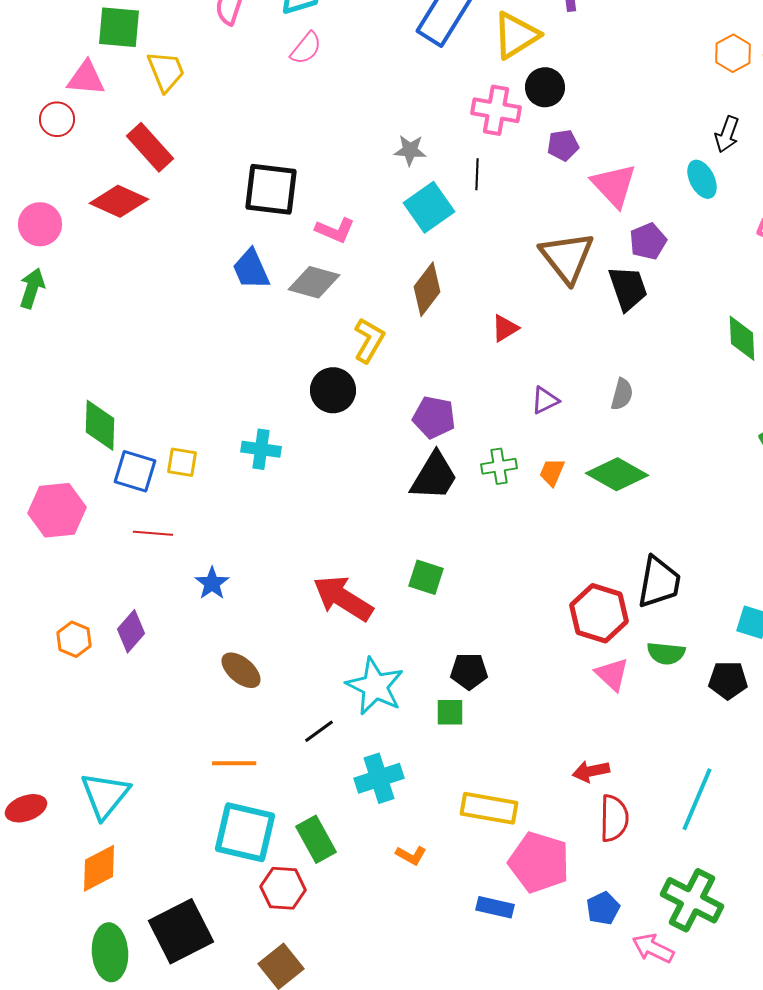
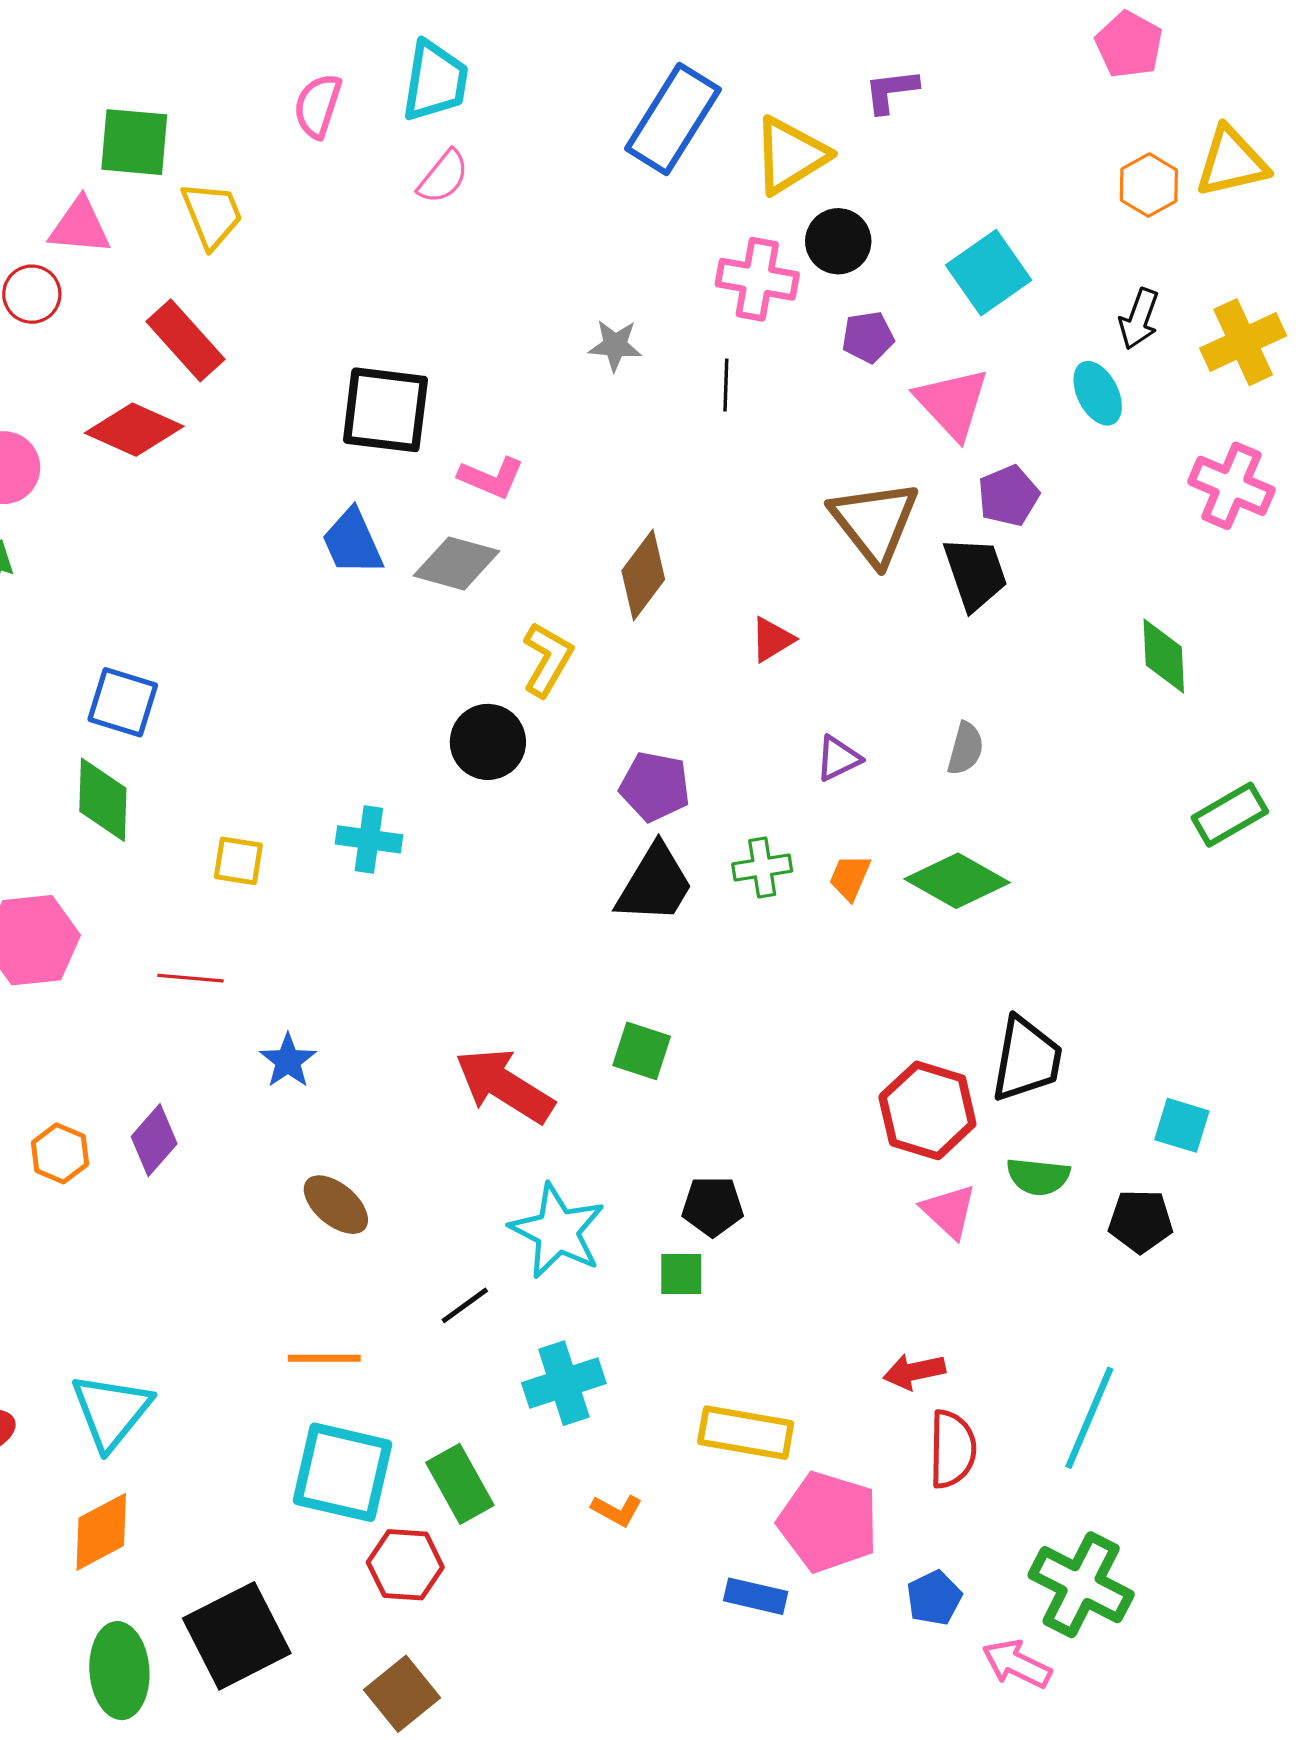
cyan square: (429, 207) -> (989, 273), moved
blue square: (135, 471) -> (123, 702), moved

